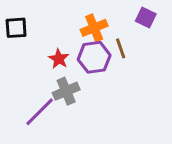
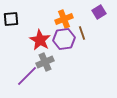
purple square: (146, 17) -> (99, 12), turned 32
red star: (59, 59) -> (40, 40), size x1.5

